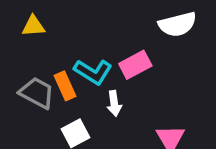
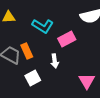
cyan L-shape: (93, 72) -> (43, 26), moved

